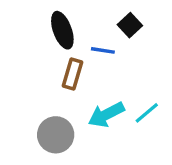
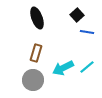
blue line: (103, 50) -> (87, 32), moved
brown rectangle: (72, 74) -> (36, 53), moved

